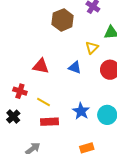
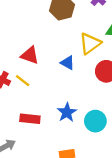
yellow triangle: (92, 48) -> (90, 44), size x1.5
yellow line: (44, 102) -> (23, 81), moved

